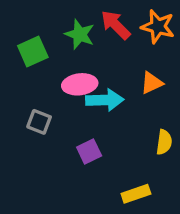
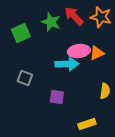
pink ellipse: (80, 84) -> (79, 51), moved
purple square: (89, 152) -> (57, 97), turned 35

